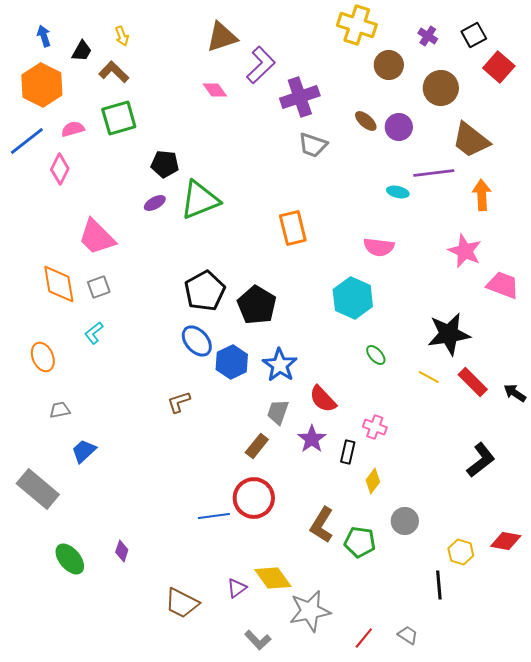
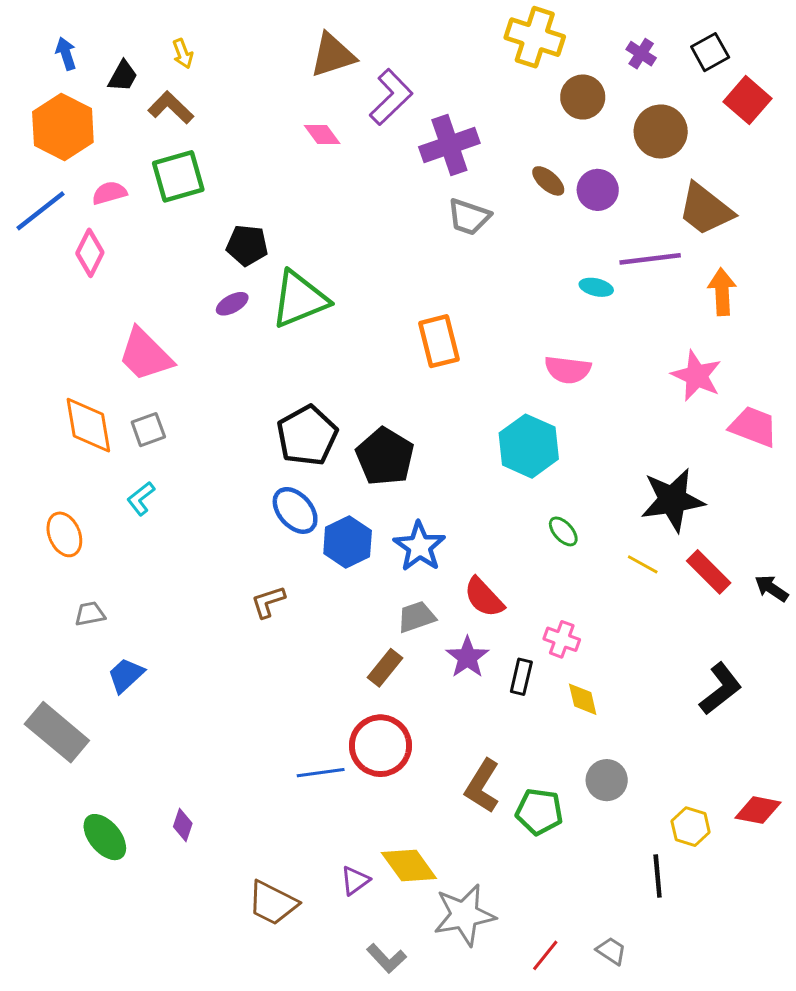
gray trapezoid: (278, 412) -> (416, 617), turned 52
yellow diamond: (373, 481) -> (583, 699), moved, turned -50

